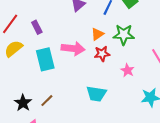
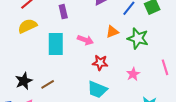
purple rectangle: (37, 27) -> (63, 12), moved
pink arrow: (73, 49) -> (85, 40), size x0.7
red star: (102, 54) -> (100, 63), moved

